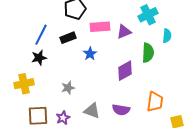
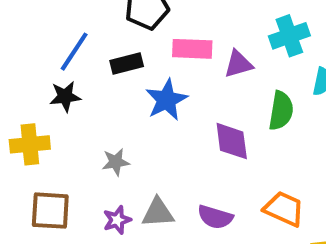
blue star: (90, 54) -> (166, 100), size x1.5
purple diamond: (125, 71) -> (232, 141), turned -75
orange trapezoid: (155, 102) -> (284, 209), turned -80
gray triangle: (92, 111) -> (158, 213), turned -30
purple star: (63, 118) -> (117, 220), moved

